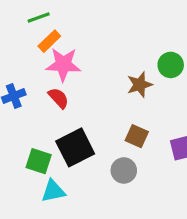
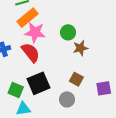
orange rectangle: (49, 41) -> (28, 18), size x1.5
green circle: (171, 65) -> (68, 32), moved
red semicircle: (58, 98) -> (31, 53), size x1.5

